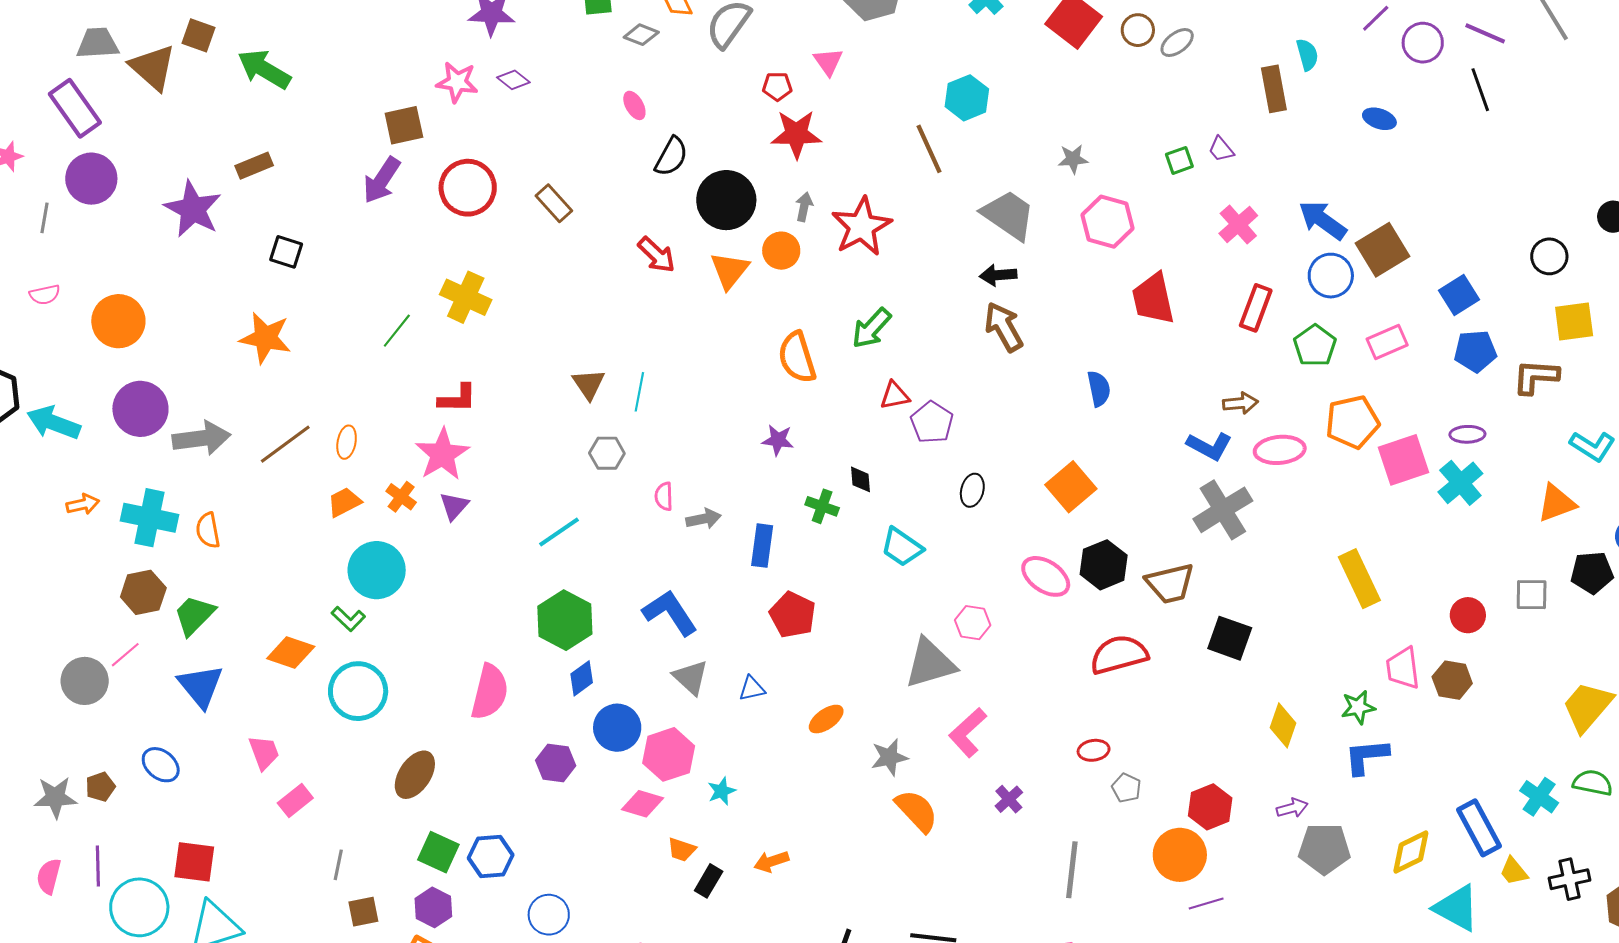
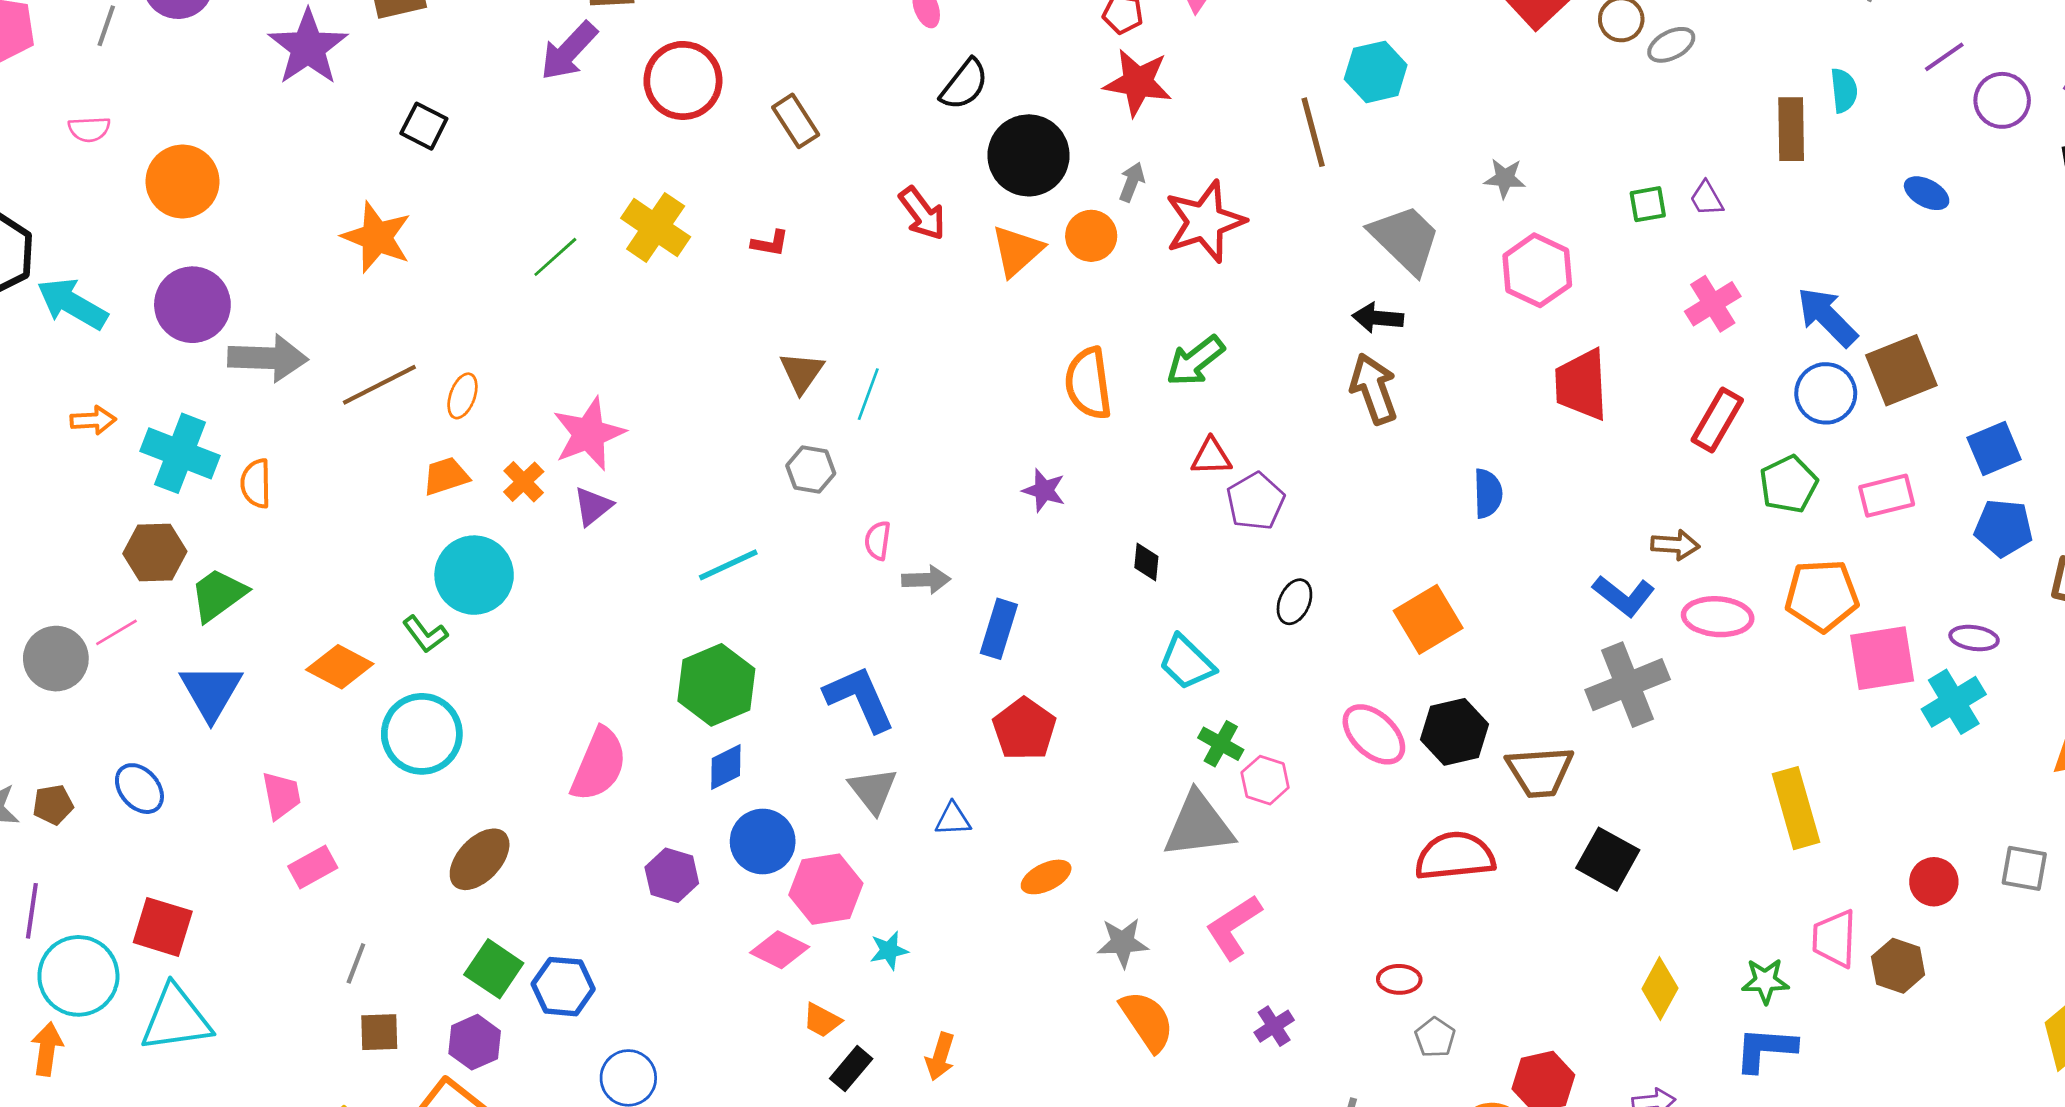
red L-shape: (457, 398) -> (770, 243), moved, size x0.7
green cross: (822, 506) -> (1221, 744), moved
orange arrow: (771, 862) -> (940, 1057), turned -64

